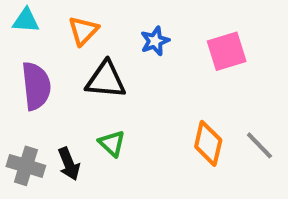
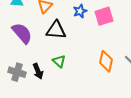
pink square: (227, 51) -> (104, 16), moved
purple semicircle: (36, 86) -> (22, 33), turned -35

